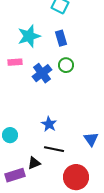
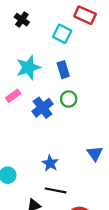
pink rectangle: (15, 62) -> (13, 96), turned -32
blue triangle: (91, 139) -> (95, 153), moved

